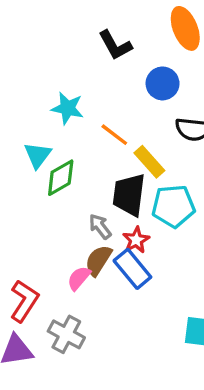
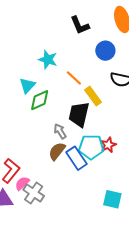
cyan pentagon: (173, 206) -> (91, 147), moved
red star: (136, 240) -> (108, 145), moved
pink semicircle: (79, 278) -> (22, 183), moved

